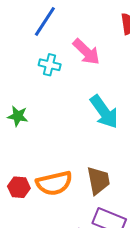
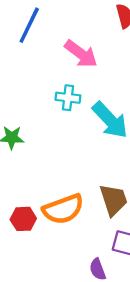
cyan cross: (50, 65) -> (68, 98), moved

